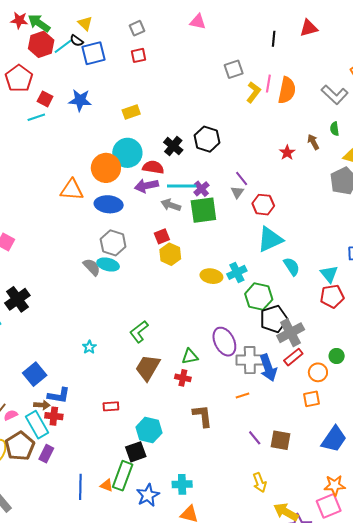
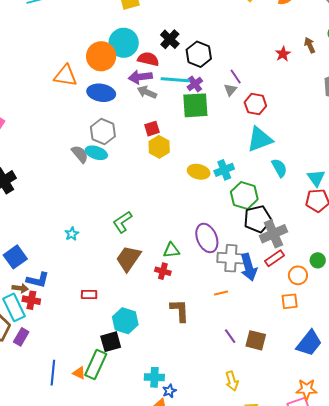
black hexagon: (207, 139) -> (199, 54), moved
gray arrow: (171, 205) -> (147, 92), moved
blue star: (148, 495) -> (169, 391), moved, size x0.6

